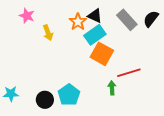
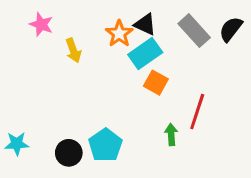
orange square: (102, 54) -> (156, 83), size x0.7
red line: (129, 73) -> (197, 112), turned -55

